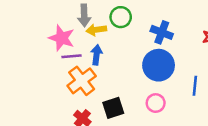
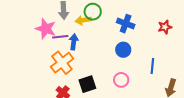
yellow arrow: (96, 30) -> (83, 20), moved
purple line: (71, 56) -> (60, 37), moved
blue circle: (159, 65) -> (123, 50), size x0.6

